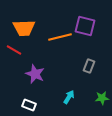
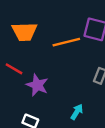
red line: (14, 50) -> (14, 69), moved

